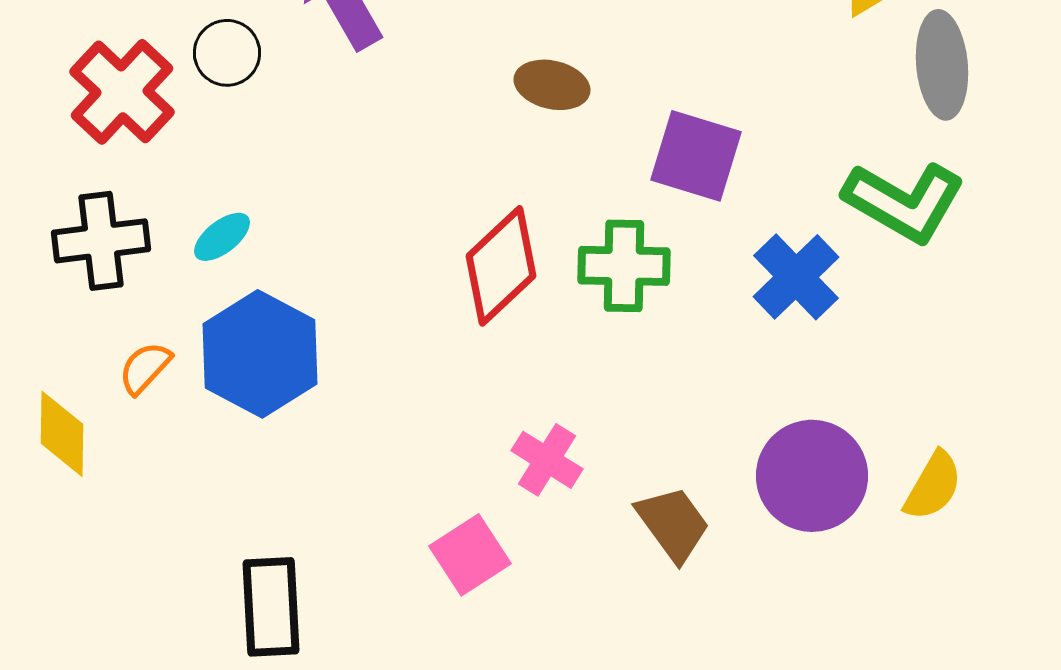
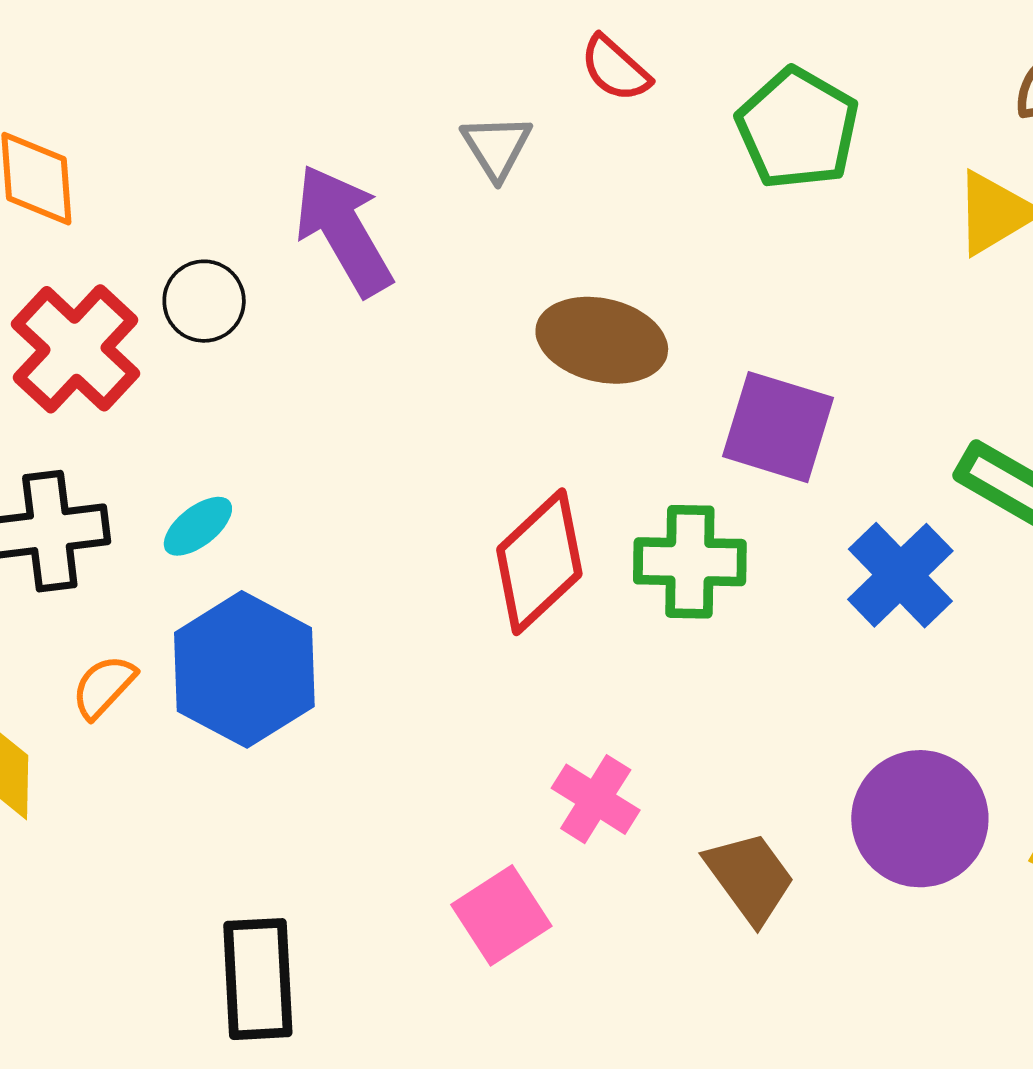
brown ellipse: (552, 85) -> (602, 340), size x1.4

